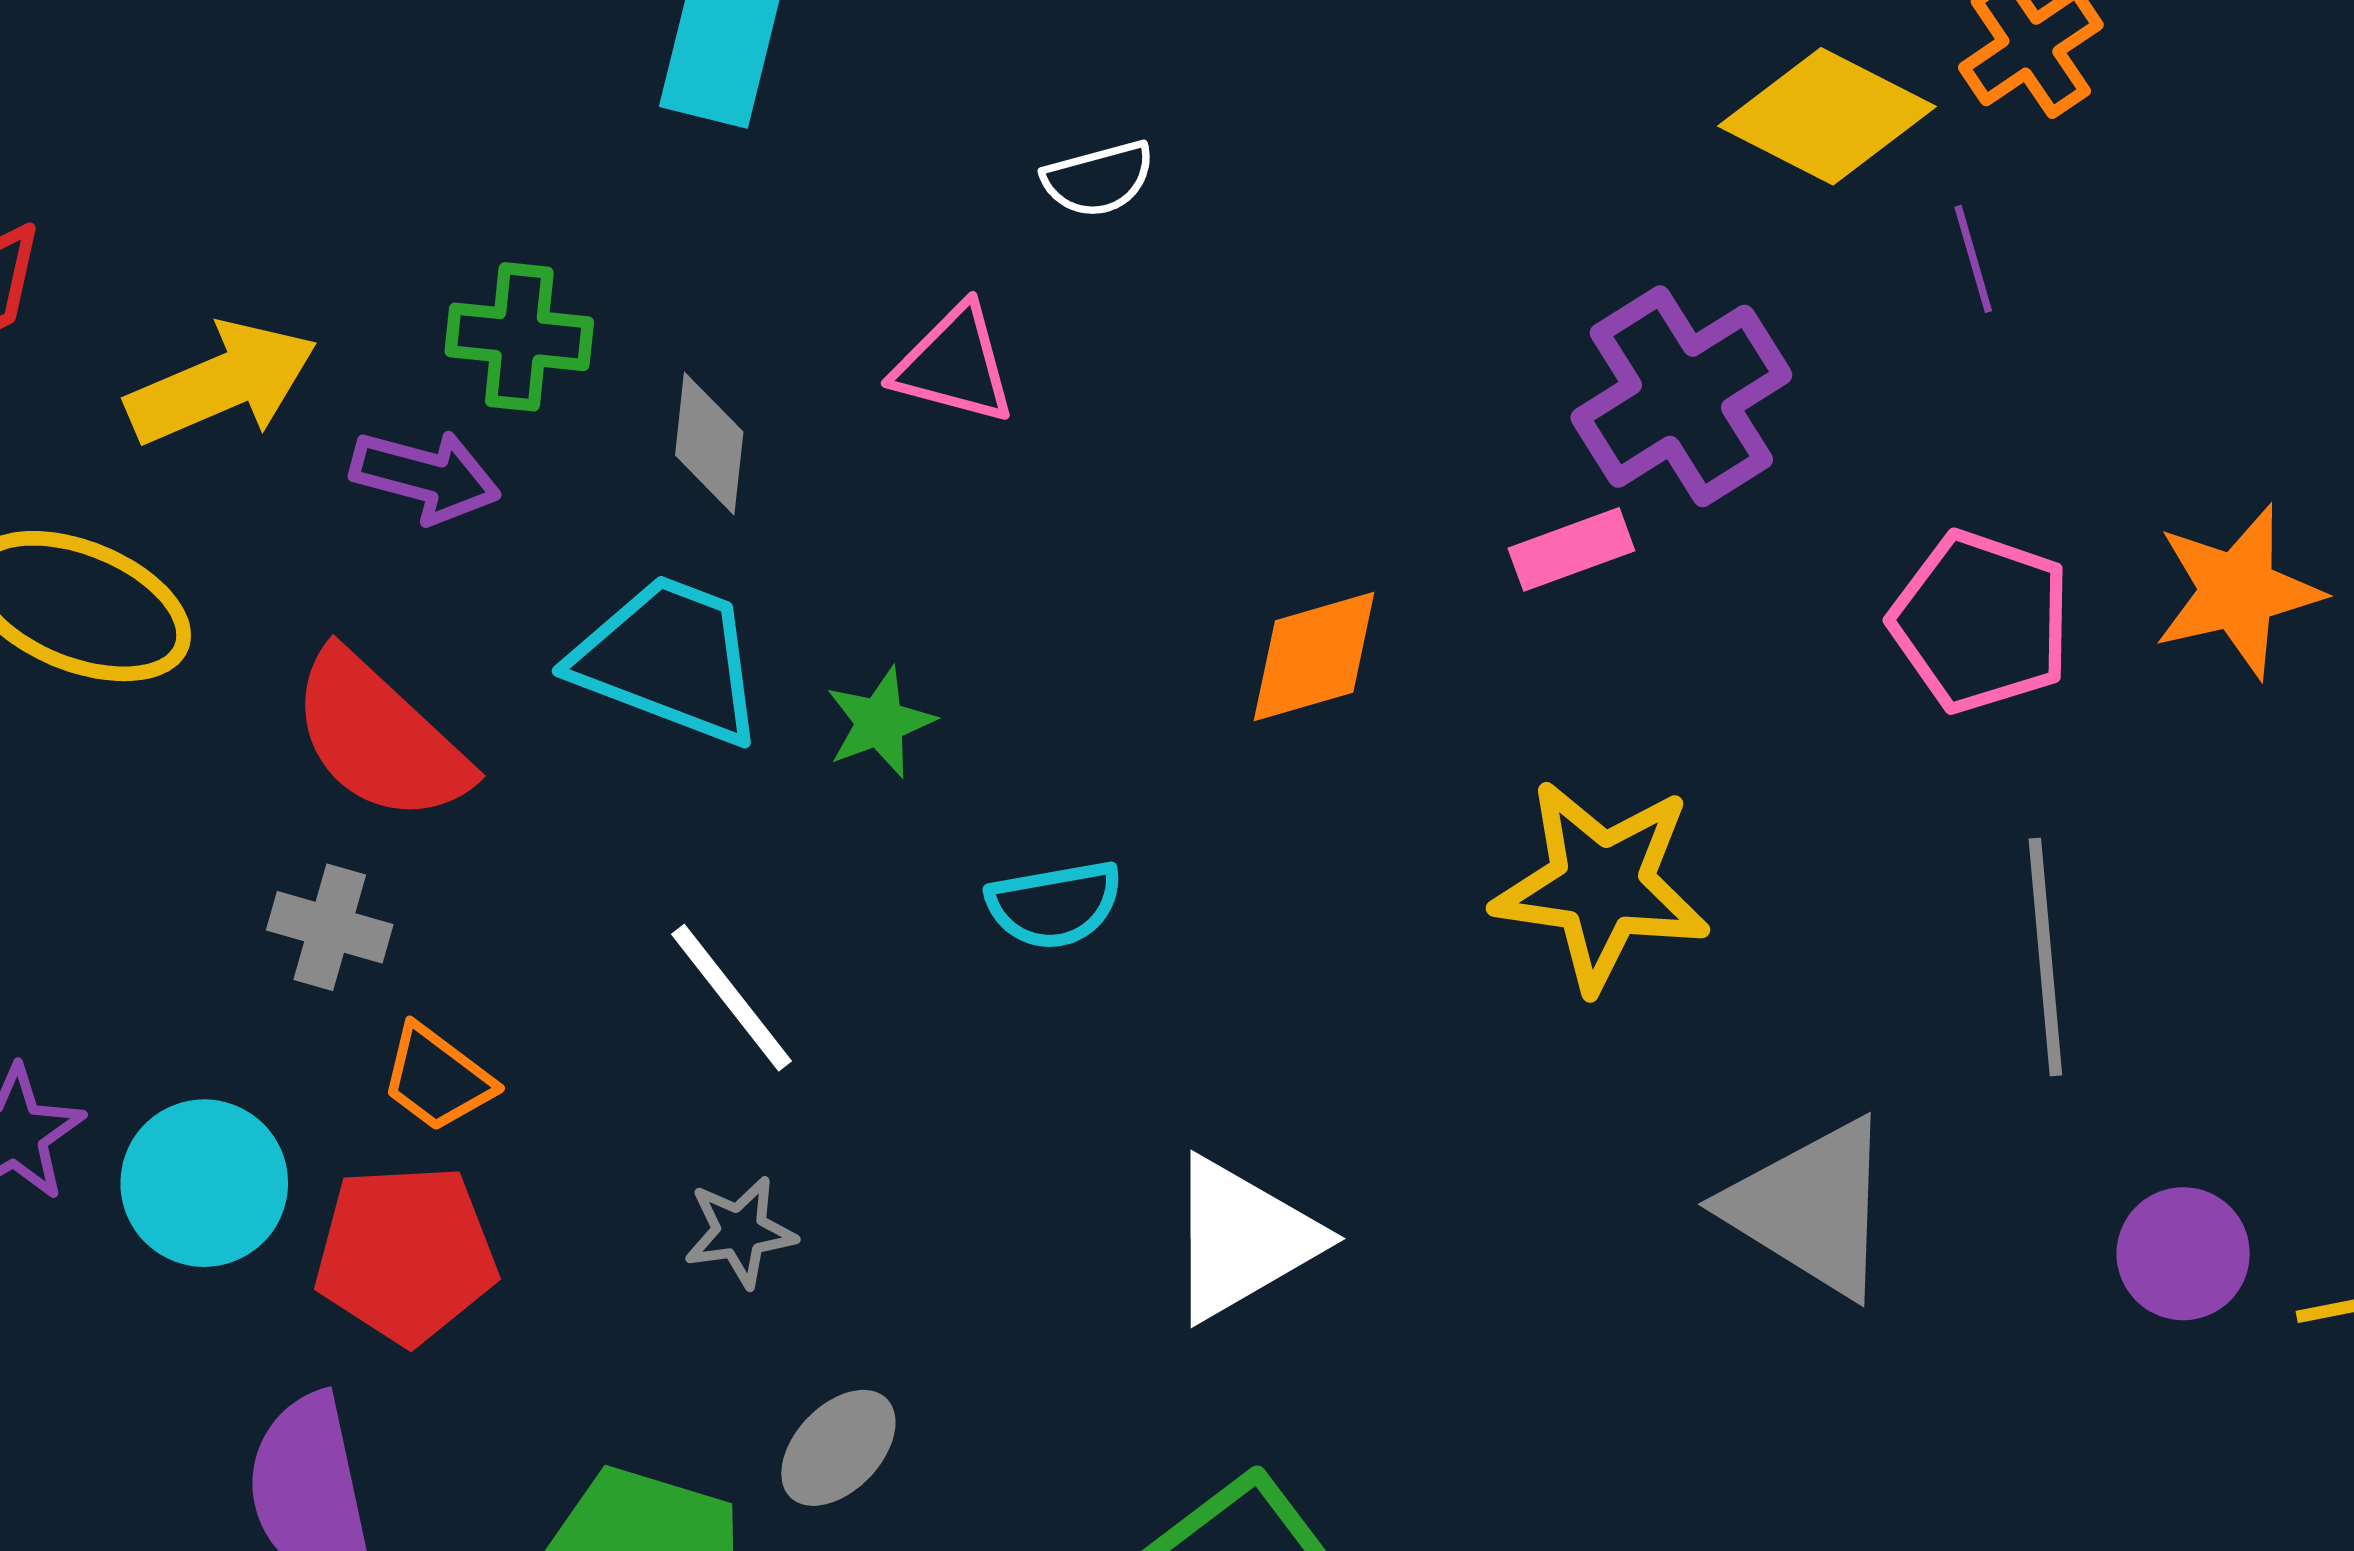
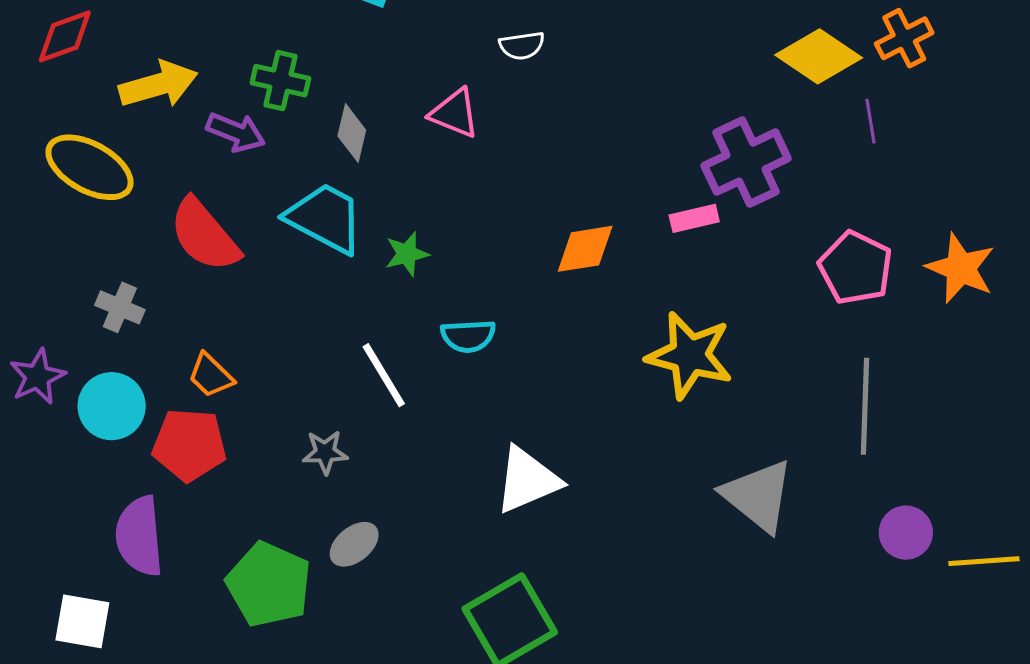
orange star: (2238, 591) -> (961, 268), turned 30
gray cross: (330, 927) -> (120, 307), moved
white line: (731, 998) -> (384, 375), moved

